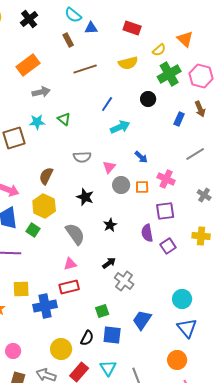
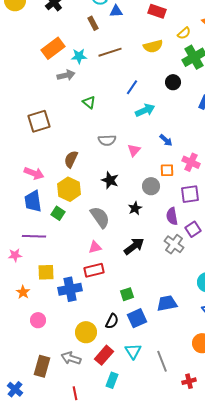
cyan star: (37, 122) -> (79, 56), moved
gray circle: (121, 185) -> (151, 186), moved
black arrow: (109, 263) -> (134, 246), size x1.5
gray cross: (124, 281) -> (174, 244), moved
blue trapezoid: (142, 320) -> (167, 303), turned 45
blue square: (112, 335) -> (137, 318), turned -30
pink circle: (13, 351) -> (38, 320), moved

